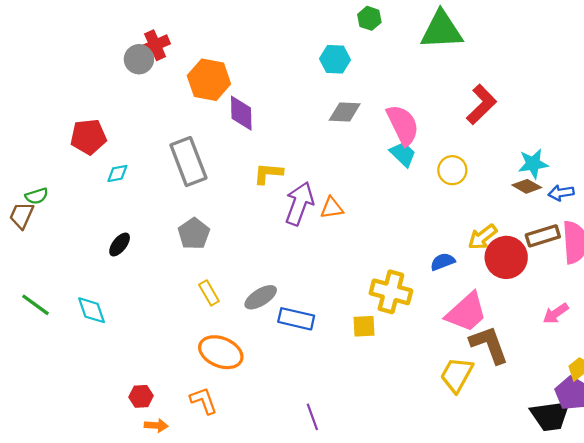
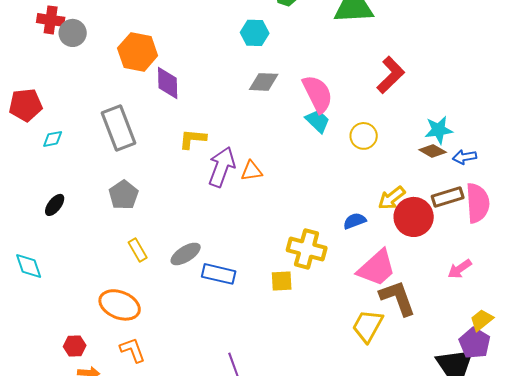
red cross: (155, 45) -> (51, 20), moved, turned 32
orange ellipse: (221, 352) -> (120, 305), moved

